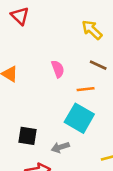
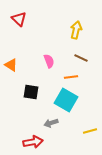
yellow arrow: (92, 30) -> (76, 30), turned 60
black square: (27, 136) -> (31, 92), moved

